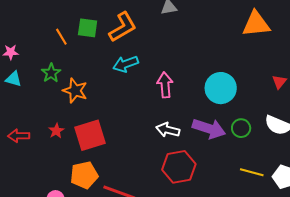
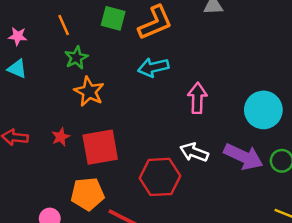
orange line: (61, 37) -> (64, 25), moved
green star: (51, 73) -> (76, 58), moved
red hexagon: (179, 167) -> (160, 177), moved

